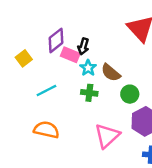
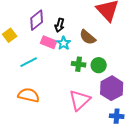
pink rectangle: (70, 55) -> (49, 42), moved
brown semicircle: (111, 73) -> (88, 37), moved
green cross: (89, 93) -> (79, 64), moved

